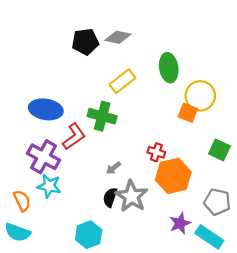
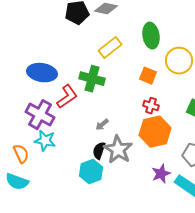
orange square: (188, 113) -> (148, 76), moved
red cross: (156, 152) -> (151, 106), moved
cyan hexagon: (89, 235) -> (91, 172), moved

